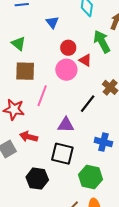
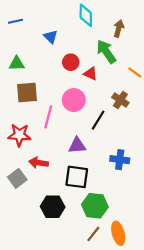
green triangle: (18, 44) -> (17, 64), turned -35
pink circle: (66, 70) -> (74, 100), moved
green hexagon: (91, 177) -> (95, 206), moved

